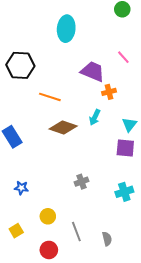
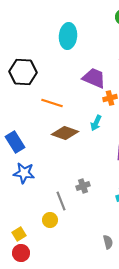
blue star: (21, 188) -> (24, 173), moved, size x1.5
gray line: (76, 232) -> (61, 201), moved
red circle: (49, 250) -> (21, 253), moved

